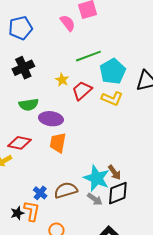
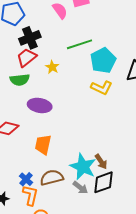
black cross: (23, 68) -> (30, 38), moved
red trapezoid: (82, 90) -> (27, 58), moved
green semicircle: (29, 105) -> (20, 80), moved
orange trapezoid: (58, 143) -> (43, 145), moved
orange L-shape: (32, 211) -> (30, 195), moved

